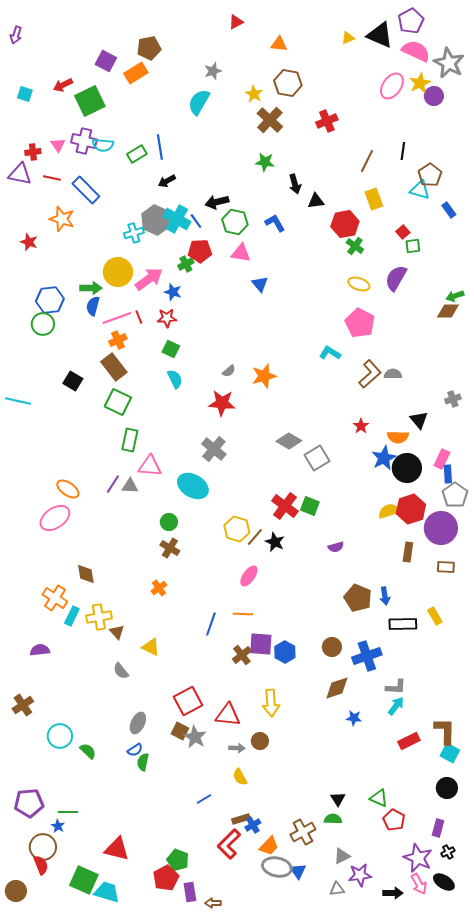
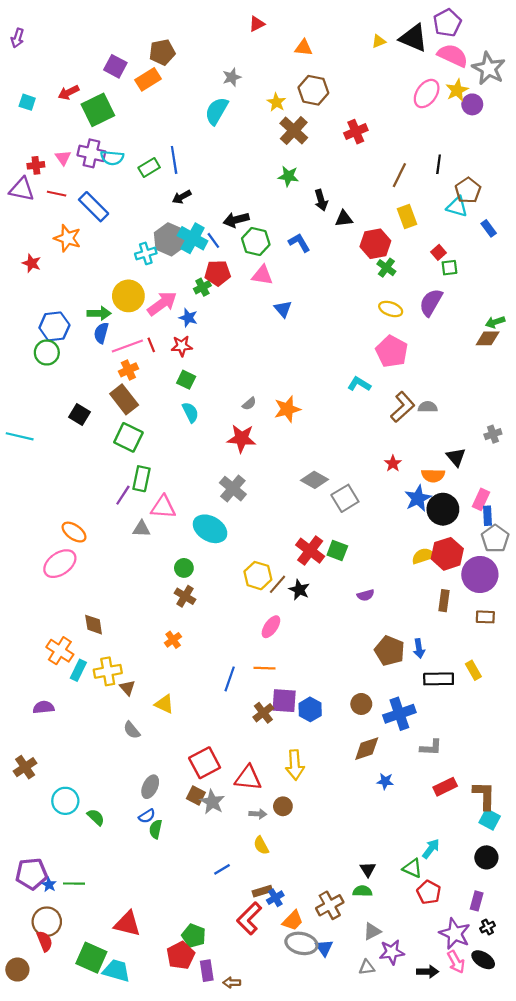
purple line: (113, 484) -> (123, 495), moved
cyan arrow: (396, 706) -> (431, 849), moved
red rectangle: (409, 741) -> (445, 787), moved
blue star: (58, 826) -> (49, 885), moved

